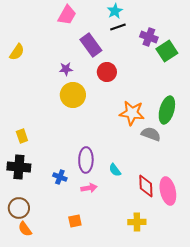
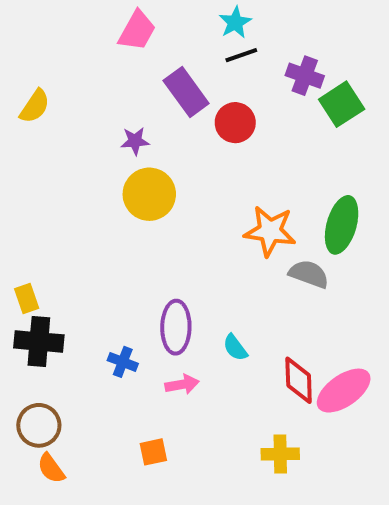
red circle: (107, 72) -> (235, 123), moved
yellow rectangle: (22, 136) -> (27, 299), moved
pink ellipse: (168, 191) -> (344, 391), turned 68

